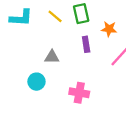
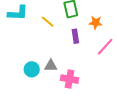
yellow line: (55, 16) -> (48, 22), moved
gray triangle: (52, 57) -> (51, 66), moved

